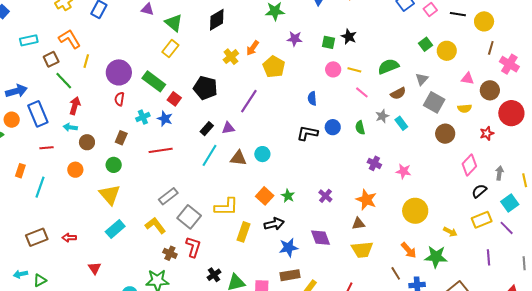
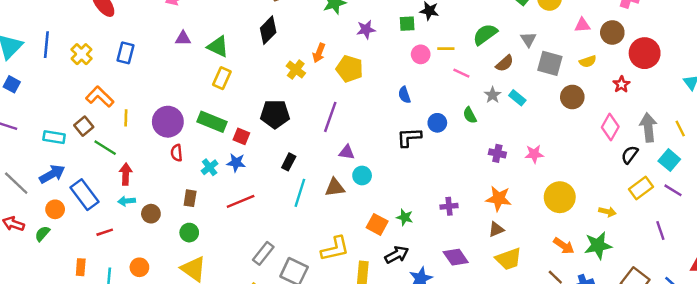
cyan rectangle: (29, 40) -> (54, 137), moved, turned 36
purple triangle: (228, 128) -> (347, 152), moved, turned 32
orange circle: (75, 170) -> (139, 267), moved
gray arrow: (499, 173) -> (648, 127), size x1.6
purple cross: (325, 196) -> (449, 206), turned -32

